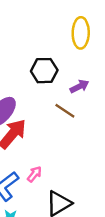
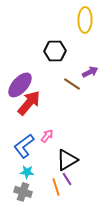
purple arrow: (79, 86) -> (90, 72), moved

